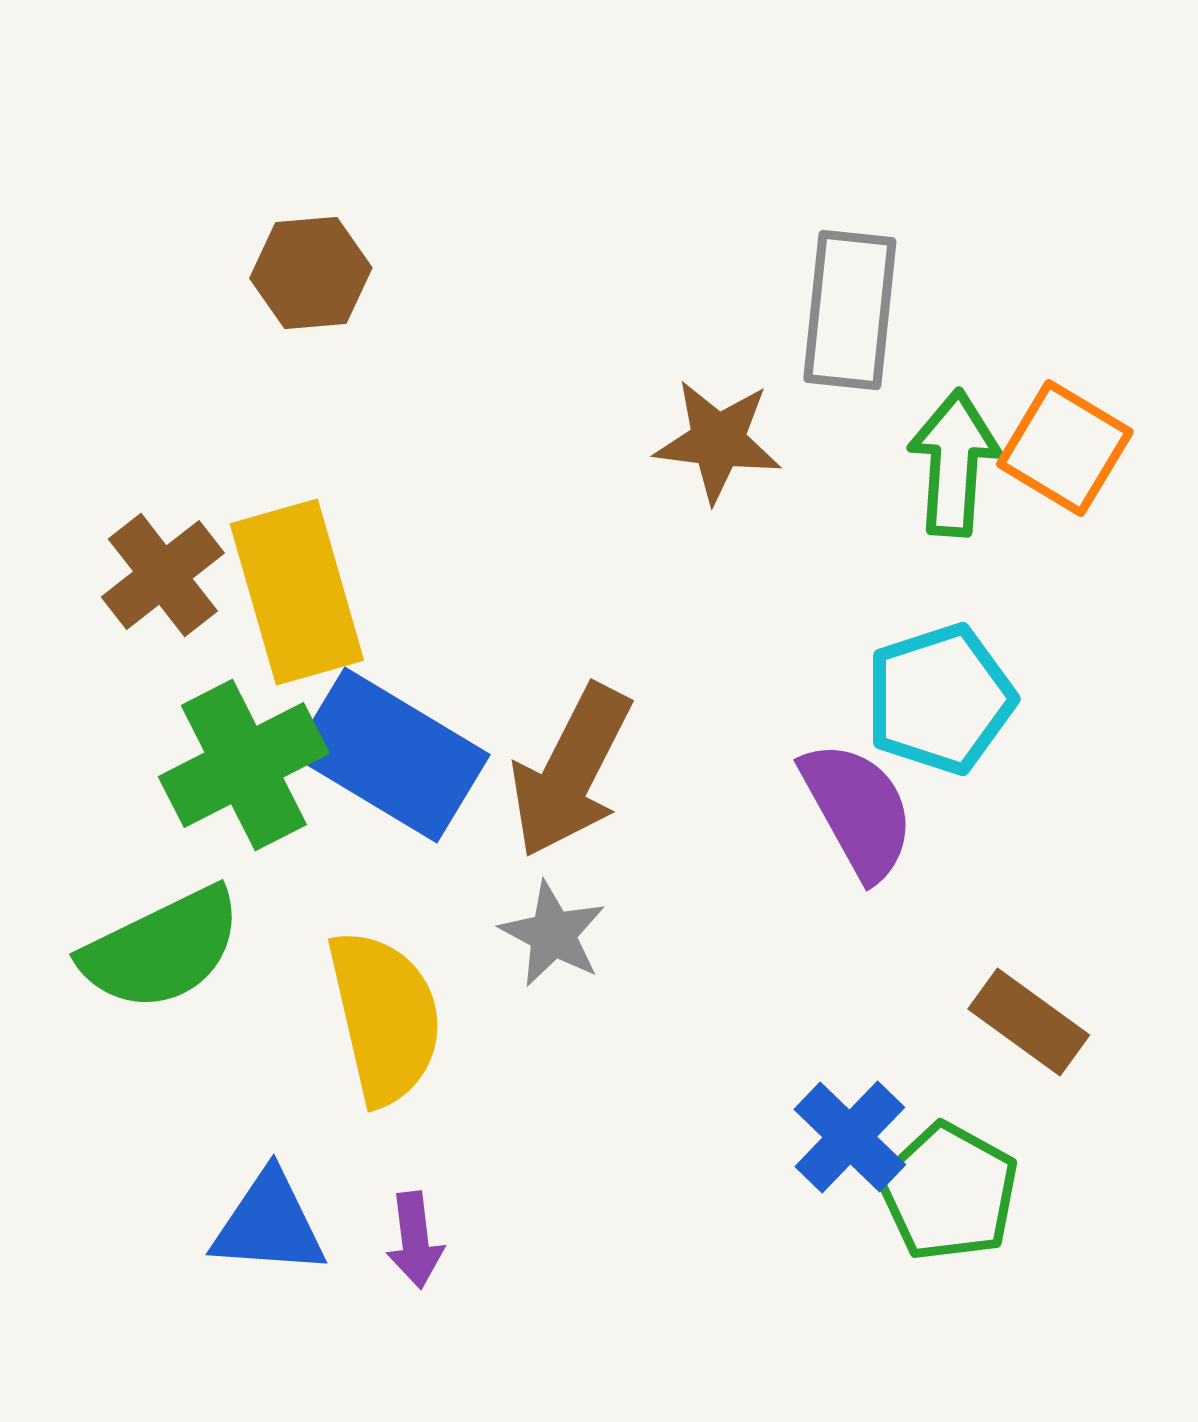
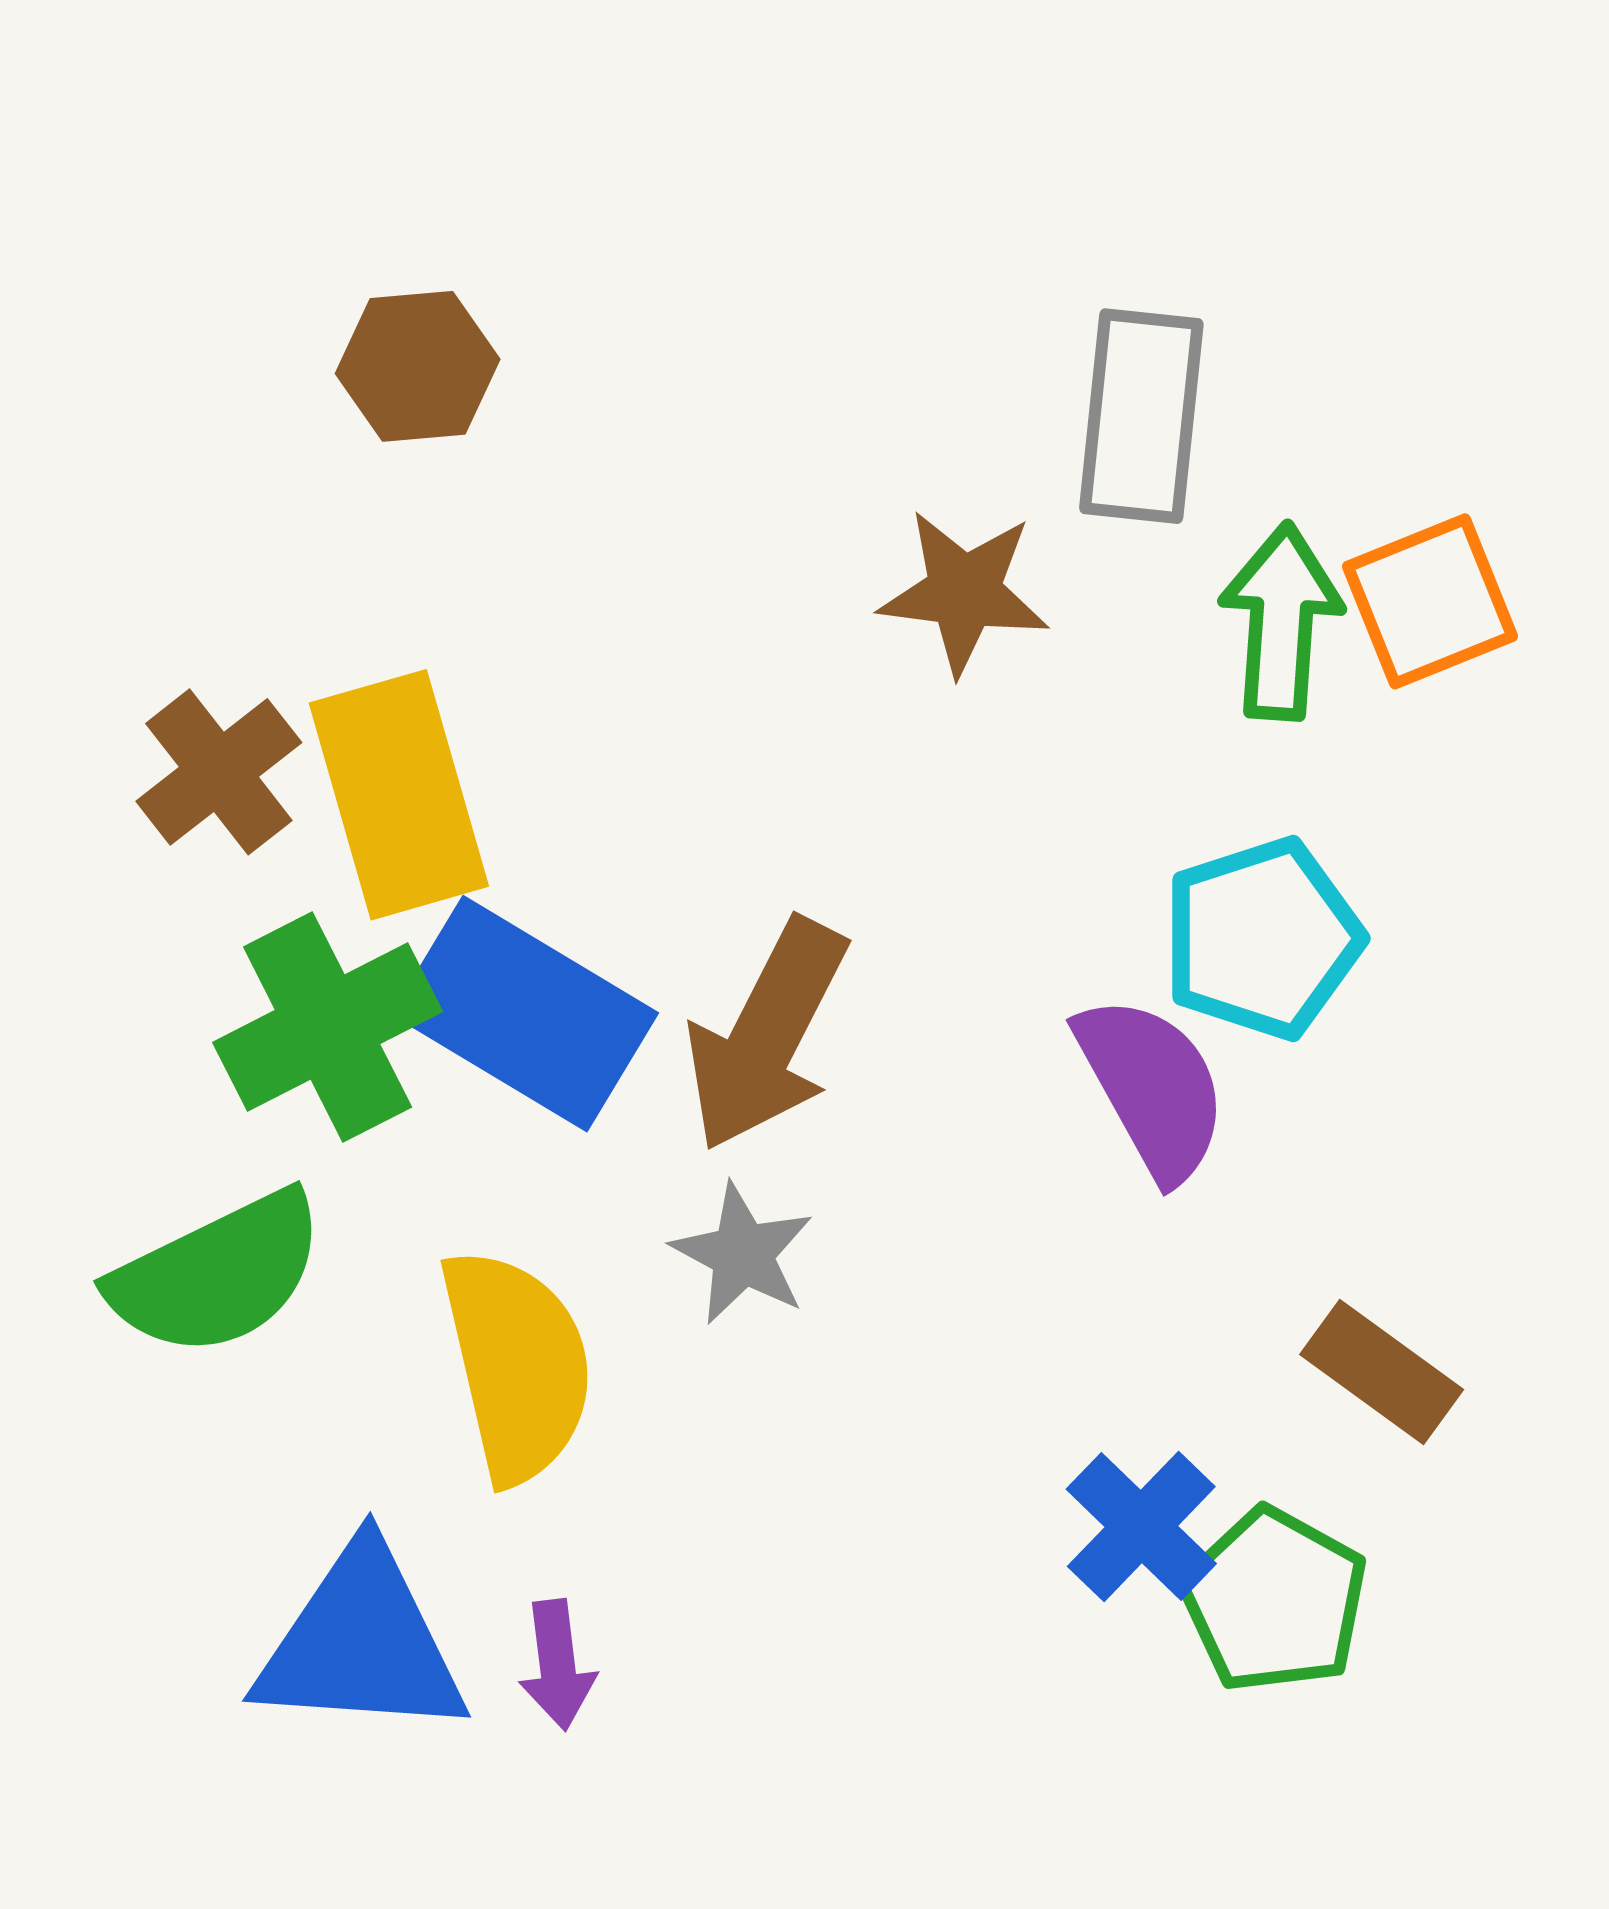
orange square: (1065, 448) -> (1430, 601), turned 37
blue triangle: (269, 1224) -> (361, 1643), size x1.4

